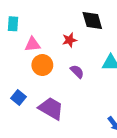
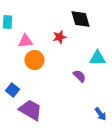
purple semicircle: (77, 72) -> (79, 76), moved
purple trapezoid: (51, 108) -> (30, 110), moved

